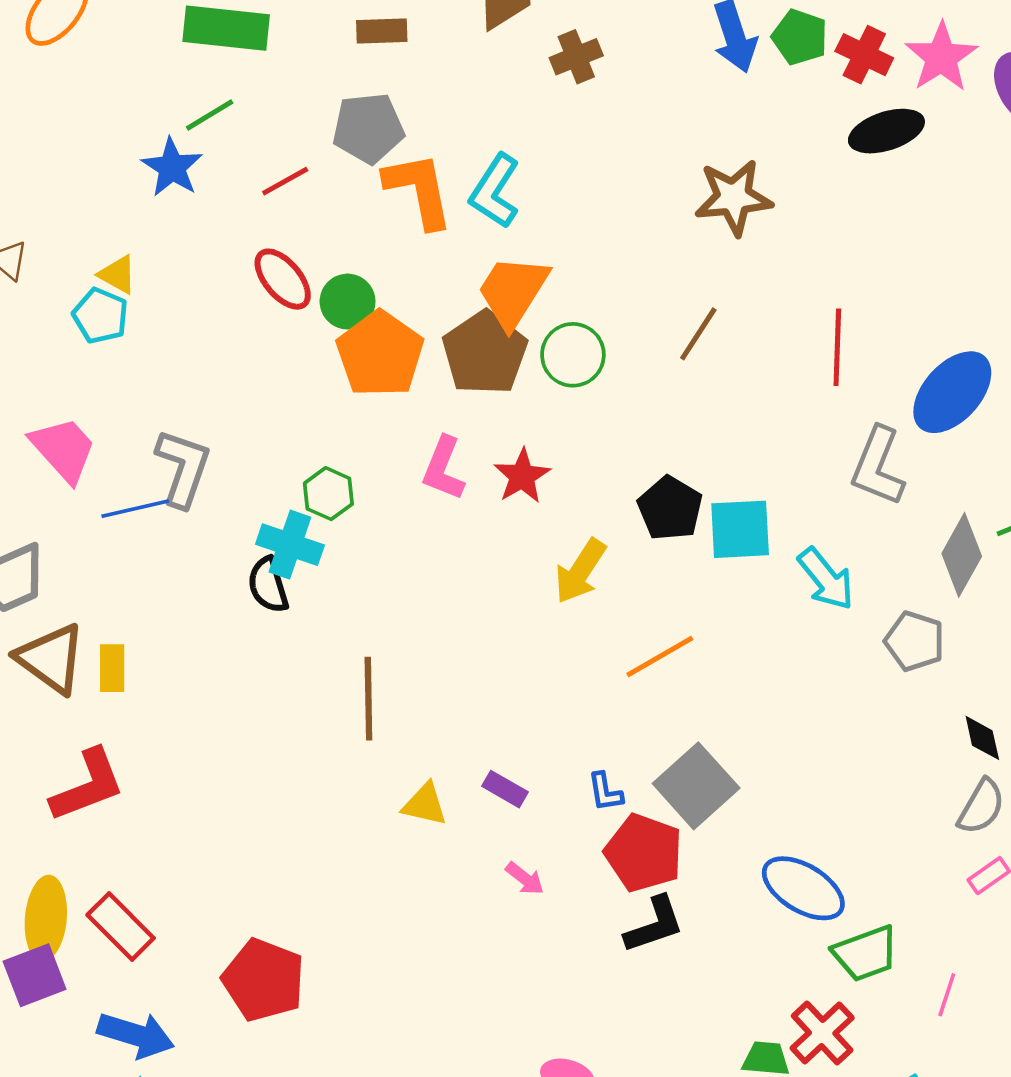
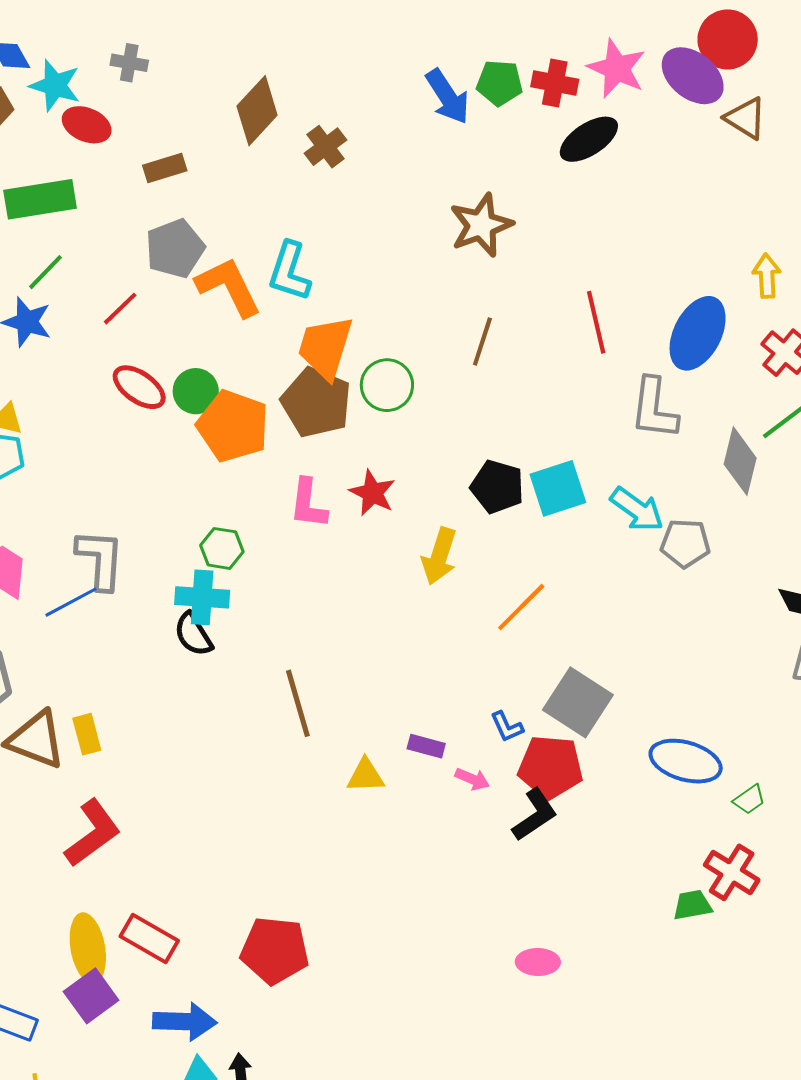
gray pentagon: (915, 641) -> (685, 543), moved
pink arrow: (525, 879) -> (472, 779), moved
black L-shape: (654, 925) -> (535, 815), moved
green trapezoid: (866, 953) -> (749, 800), size x0.6

